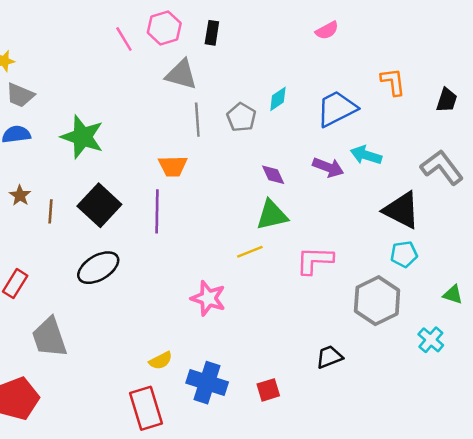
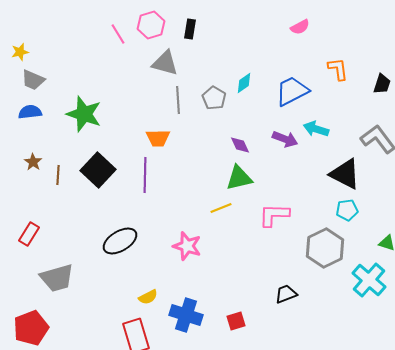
pink semicircle: (327, 30) -> (300, 27), moved
black ellipse: (98, 268) -> (120, 241), moved
gray trapezoid: (49, 337) -> (57, 278), turned -87
cyan cross: (431, 340) -> (369, 280), size x1.6

